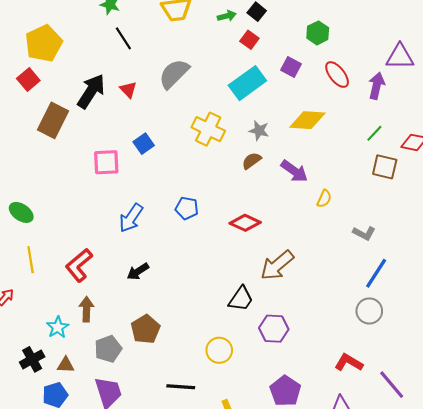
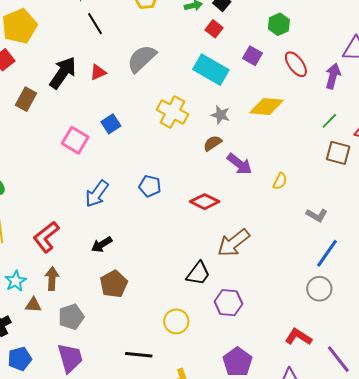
cyan rectangle: (247, 83) -> (211, 70), turned 64
red triangle: (128, 90) -> (98, 72), turned 48
brown rectangle: (53, 120) -> (26, 99), size x0.7
pink square: (106, 162) -> (75, 140), turned 32
purple arrow: (294, 171) -> (240, 164), moved
cyan star: (58, 327) -> (16, 281), moved
brown pentagon: (145, 329) -> (114, 284), moved
brown triangle: (66, 365) -> (33, 305), moved

